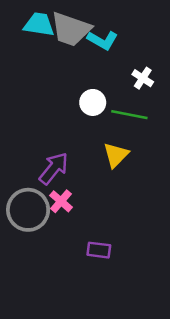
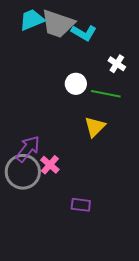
cyan trapezoid: (39, 24) -> (32, 20), turned -32
purple arrow: (54, 168) -> (28, 149), moved

